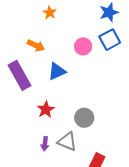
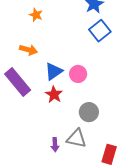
pink circle: (83, 46) -> (78, 74), moved
red star: (46, 110) -> (54, 94), moved

